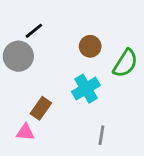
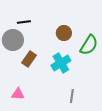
black line: (34, 31) -> (24, 22), turned 32
brown rectangle: (41, 108) -> (29, 59), moved

